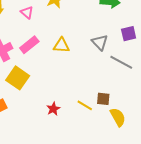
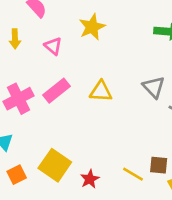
yellow square: (18, 78) -> (55, 165), moved

